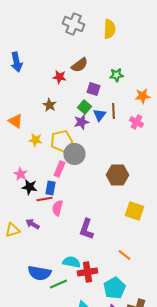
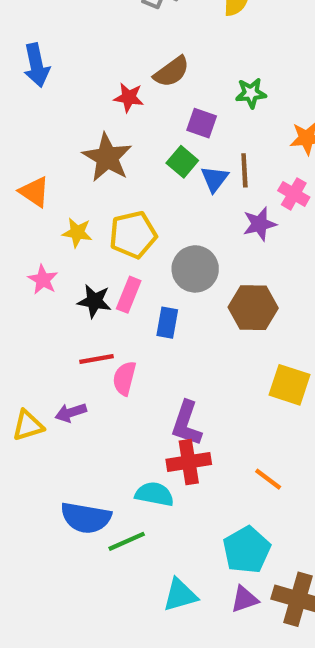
brown star: (50, 105) -> (107, 157), size x1.6
purple star: (82, 122) -> (259, 224), moved
gray circle: (74, 154) -> (195, 269), moved
pink star: (20, 174) -> (43, 280), moved
black star: (30, 187) -> (94, 301), moved
blue rectangle: (50, 188) -> (167, 323), moved
purple arrow: (32, 224) -> (71, 413), turned -48
red cross: (88, 272) -> (189, 462), moved

